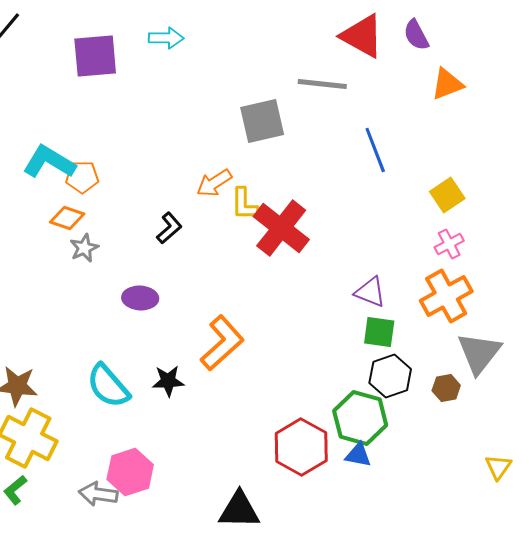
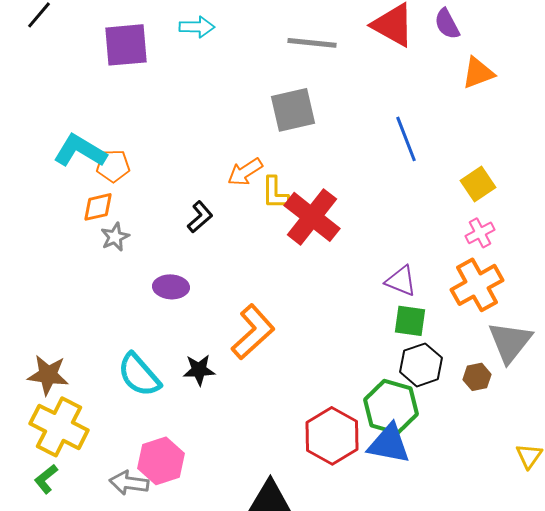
gray line: (322, 84) -> (312, 43), moved
orange diamond: (67, 218) -> (98, 207), turned -32
blue triangle: (358, 455) -> (389, 444), size x1.6

